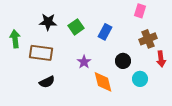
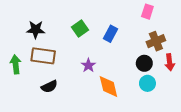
black star: (48, 22) -> (36, 30), moved
green arrow: (15, 39) -> (16, 64), moved
black circle: (123, 61) -> (144, 63), moved

